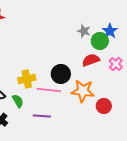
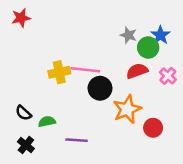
yellow cross: (27, 79) -> (59, 72), moved
pink line: (49, 90) -> (85, 70), moved
orange star: (83, 91) -> (127, 109), turned -30
green semicircle: (18, 101) -> (47, 122), turned -72

